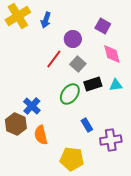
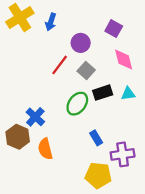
yellow pentagon: (72, 159) -> (98, 175), moved

